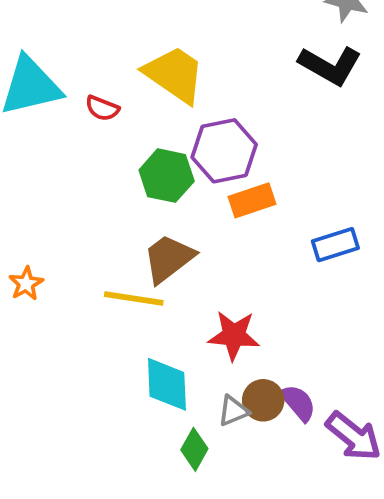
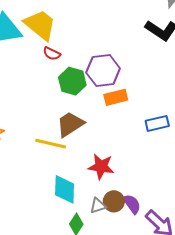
yellow trapezoid: (174, 74) -> (40, 25), moved
red semicircle: (102, 108) -> (52, 54), moved

